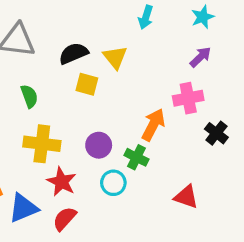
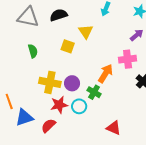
black semicircle: (73, 53) -> (59, 15), moved
yellow cross: (42, 144) -> (50, 82), moved
red star: (62, 182) -> (59, 105), moved, turned 30
red triangle: (186, 197) -> (114, 128), moved

